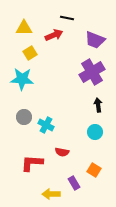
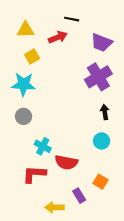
gray circle: (24, 117) -> (23, 116), moved
cyan cross: (46, 125) -> (43, 146), moved
red semicircle: (62, 152) -> (66, 162), size x1.5

